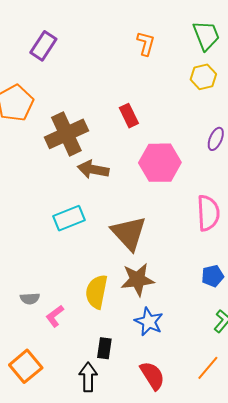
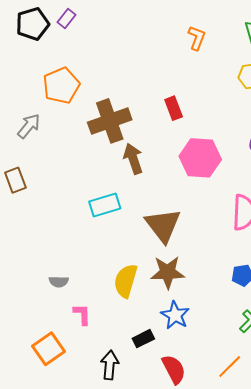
purple rectangle: (43, 46) -> (66, 18), moved, size x0.7
brown arrow: (93, 169) -> (133, 159), turned 56
pink L-shape: (55, 316) -> (82, 314), moved, turned 120
black rectangle: (104, 348) -> (143, 339), moved, turned 50

